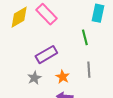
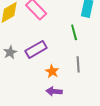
gray star: (34, 78) -> (10, 52), moved

